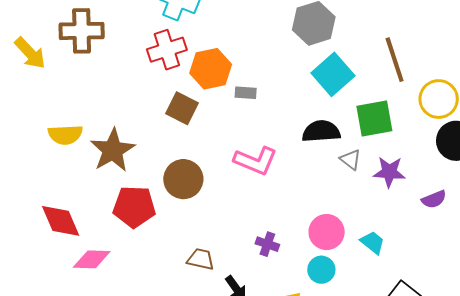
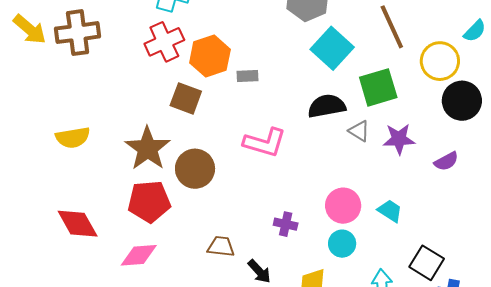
yellow arrow: (30, 53) -> (30, 29), moved
brown star: (113, 150) -> (148, 148), moved
pink diamond: (92, 259) -> (139, 255), moved

